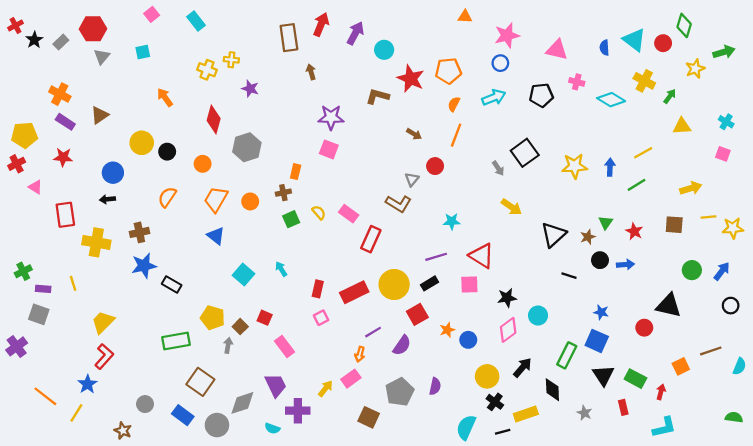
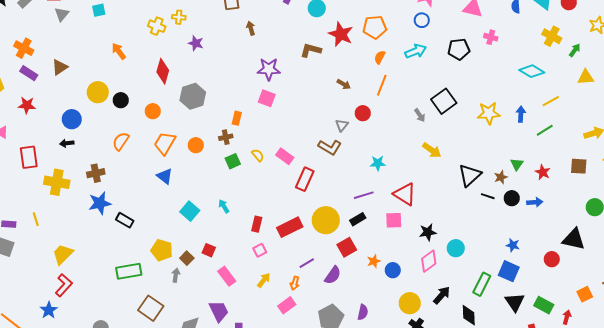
cyan diamond: (611, 100) -> (532, 71), moved
black line: (569, 276) -> (488, 196), moved
yellow arrow: (325, 389) -> (264, 280), moved

